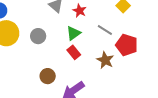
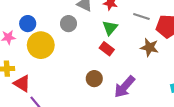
gray circle: (38, 36) -> (68, 24), moved
red rectangle: (74, 52) -> (107, 49), moved

